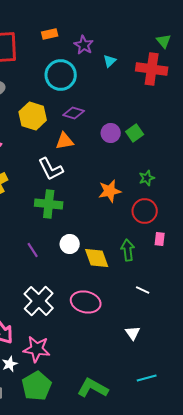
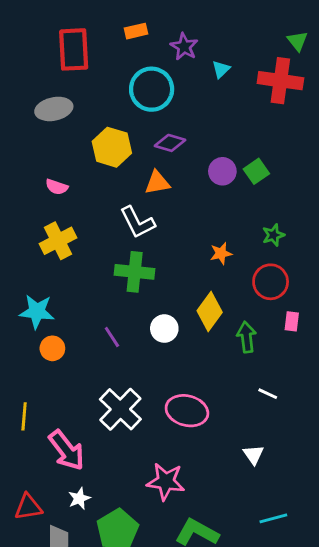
orange star: (110, 191) -> (221, 253), size x0.7
yellow diamond: (97, 258) -> (210, 312), moved, turned 56
pink star: (37, 349) -> (166, 481), moved

